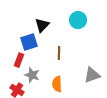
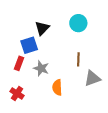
brown line: (59, 53) -> (78, 59), moved
gray star: (32, 75) -> (41, 68), moved

